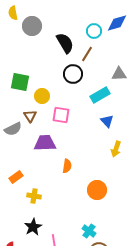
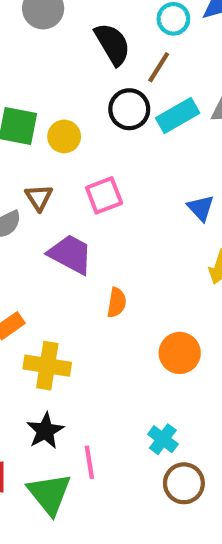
cyan rectangle: (100, 95) -> (178, 115), moved
yellow circle: (42, 96) -> (64, 137), moved
pink square: (61, 115) -> (104, 195), turned -30
purple trapezoid: (45, 143) -> (70, 254), turned 30
yellow cross: (34, 196) -> (47, 366), size x1.5

